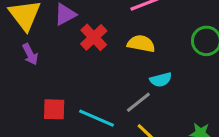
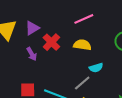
purple arrow: (30, 54) -> (32, 54), moved

